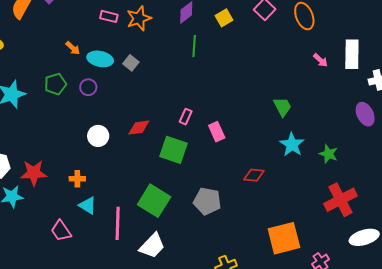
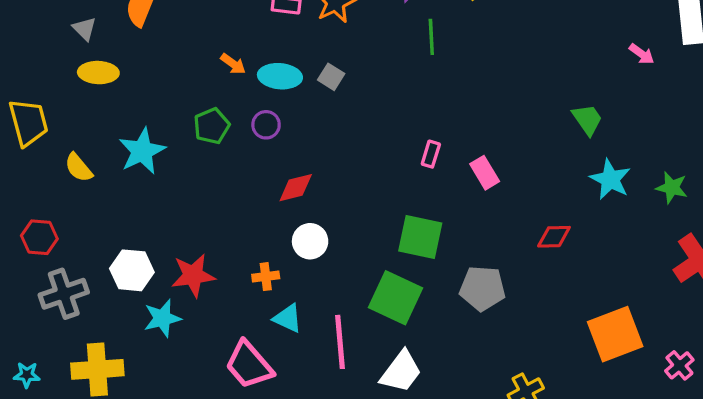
pink arrow: (321, 60) -> (642, 54), moved
red diamond: (139, 128) -> (296, 188), moved
white circle: (98, 136) -> (310, 241), moved
green square: (173, 150) -> (420, 237), moved
pink trapezoid: (61, 231) -> (249, 365), size x1.4

